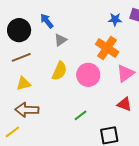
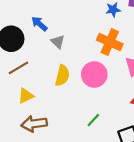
gray triangle: (60, 40) -> (58, 42), turned -32

